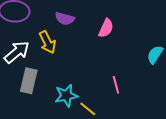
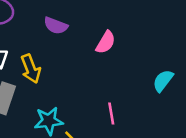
yellow arrow: (47, 42) -> (31, 69), moved

